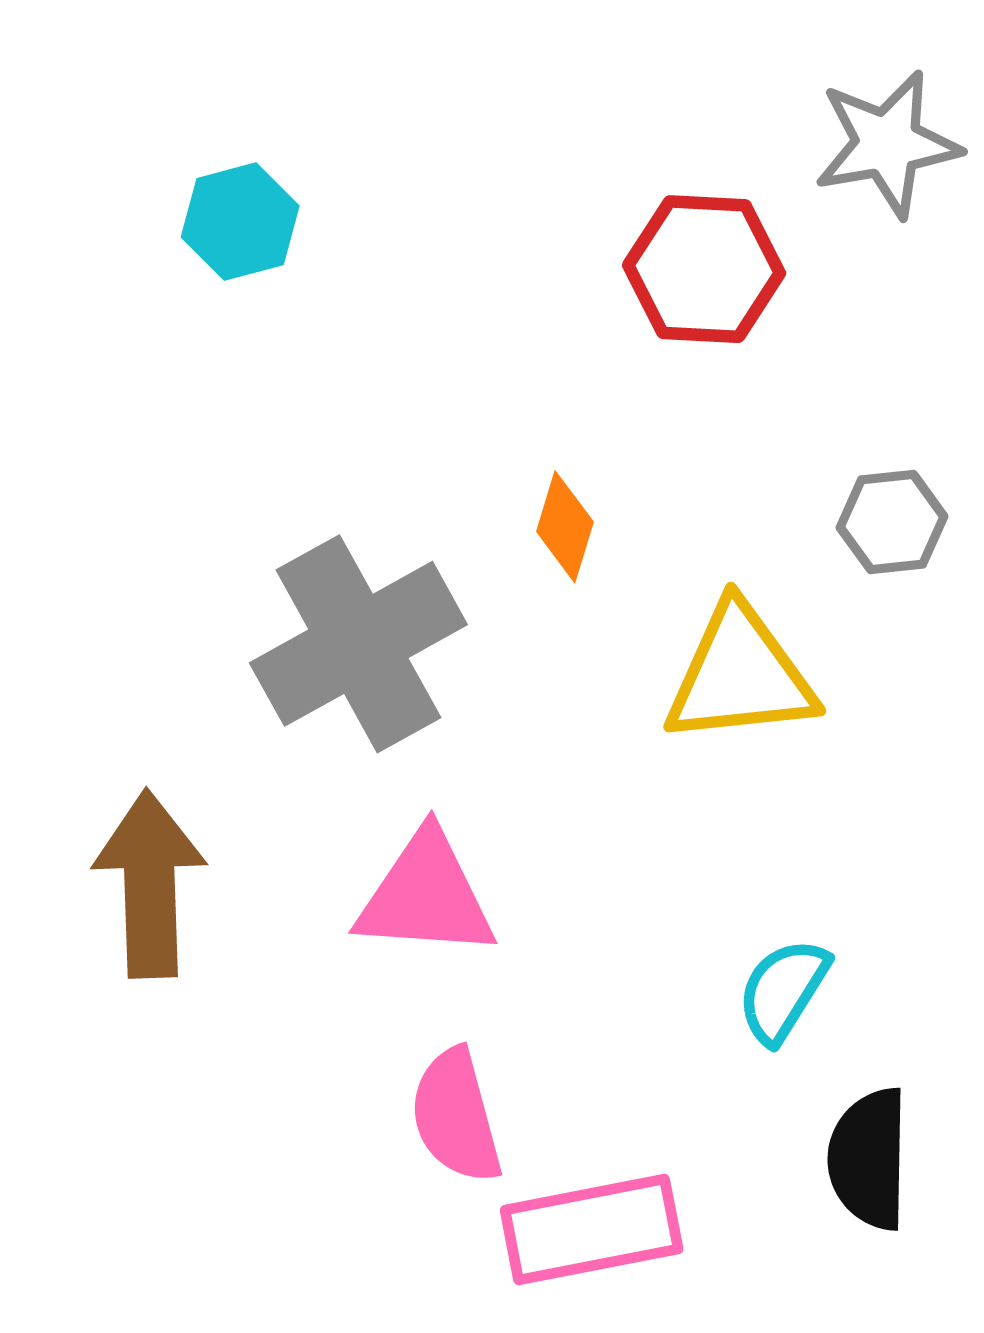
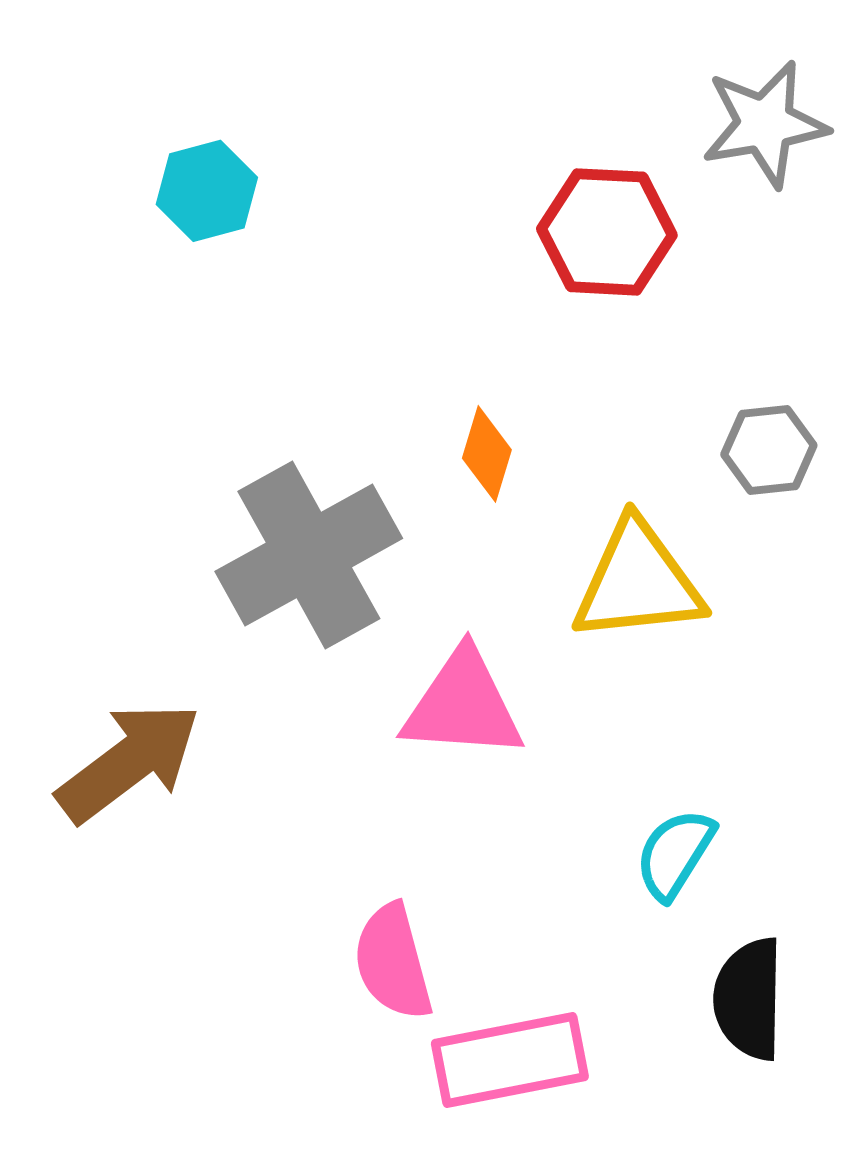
brown arrow: (150, 884) -> (129, 762), turned 55
pink triangle: (426, 896) -> (463, 705), moved

